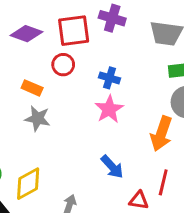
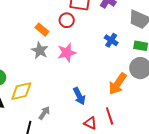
blue cross: (109, 78) -> (111, 40), moved
pink star: (109, 109) -> (67, 53), moved
red line: (163, 182) -> (110, 116), turned -48

